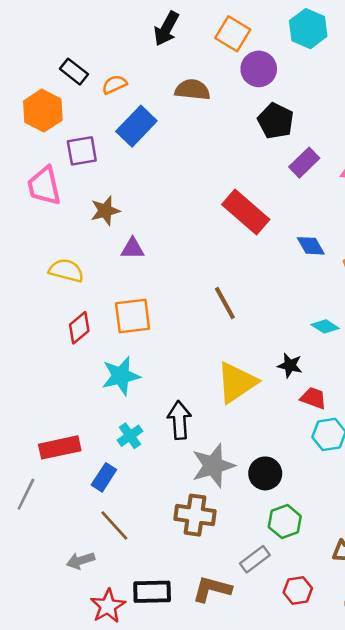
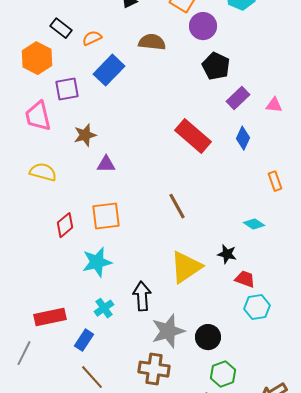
blue diamond: (311, 246) -> (243, 138), moved, turned 55
yellow semicircle: (66, 271) -> (43, 172), moved

